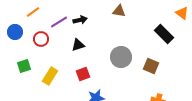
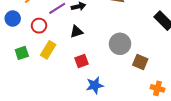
brown square: (151, 66) -> (140, 62), moved
yellow rectangle: (50, 76) -> (48, 50), moved

